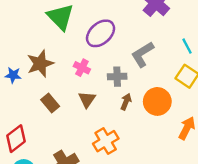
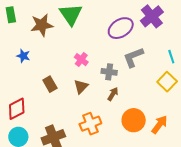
purple ellipse: (101, 33) -> (121, 28), moved
brown star: (40, 64) -> (42, 25), moved
orange circle: (157, 101) -> (134, 120), moved

